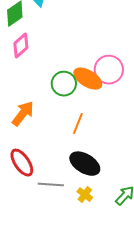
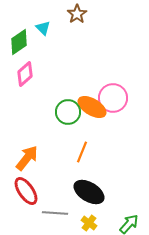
orange arrow: (23, 114) -> (27, 158), moved

